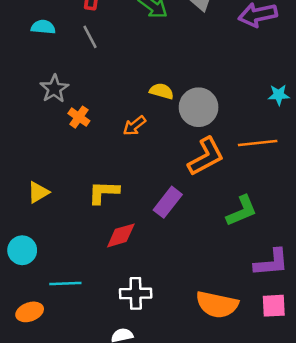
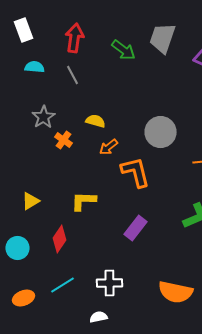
yellow semicircle: (162, 91) -> (96, 121), moved
orange L-shape: (206, 157) -> (136, 172), moved, turned -76
purple rectangle: (168, 202) -> (136, 228), moved
red diamond: (121, 235) -> (60, 239), moved, turned -40
cyan line: (65, 284) -> (62, 285), moved, turned -30

